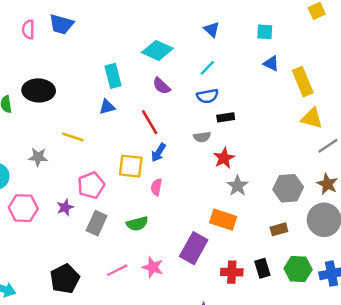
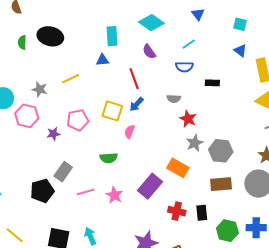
black rectangle: (226, 117) -> (212, 83), moved
yellow line: (73, 137) -> (71, 79), turned -54
red star: (224, 158) -> (188, 119), turned -30
gray hexagon: (288, 188) -> (221, 151), moved
pink hexagon: (23, 208) -> (27, 116), moved
gray rectangle: (97, 223) -> (63, 172), moved
brown rectangle: (279, 229) -> (221, 184), size x1.5
green hexagon: (298, 269) -> (227, 231), moved

